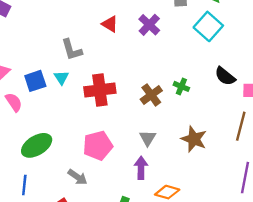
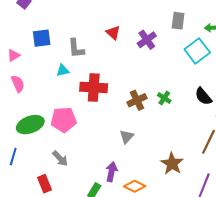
cyan triangle: (61, 78) -> (63, 71), turned 40
blue square: (35, 81) -> (42, 38), moved
brown star: (194, 139) -> (172, 164), moved
pink pentagon: (98, 146) -> (64, 120), moved
purple arrow: (141, 168) -> (111, 172), moved

